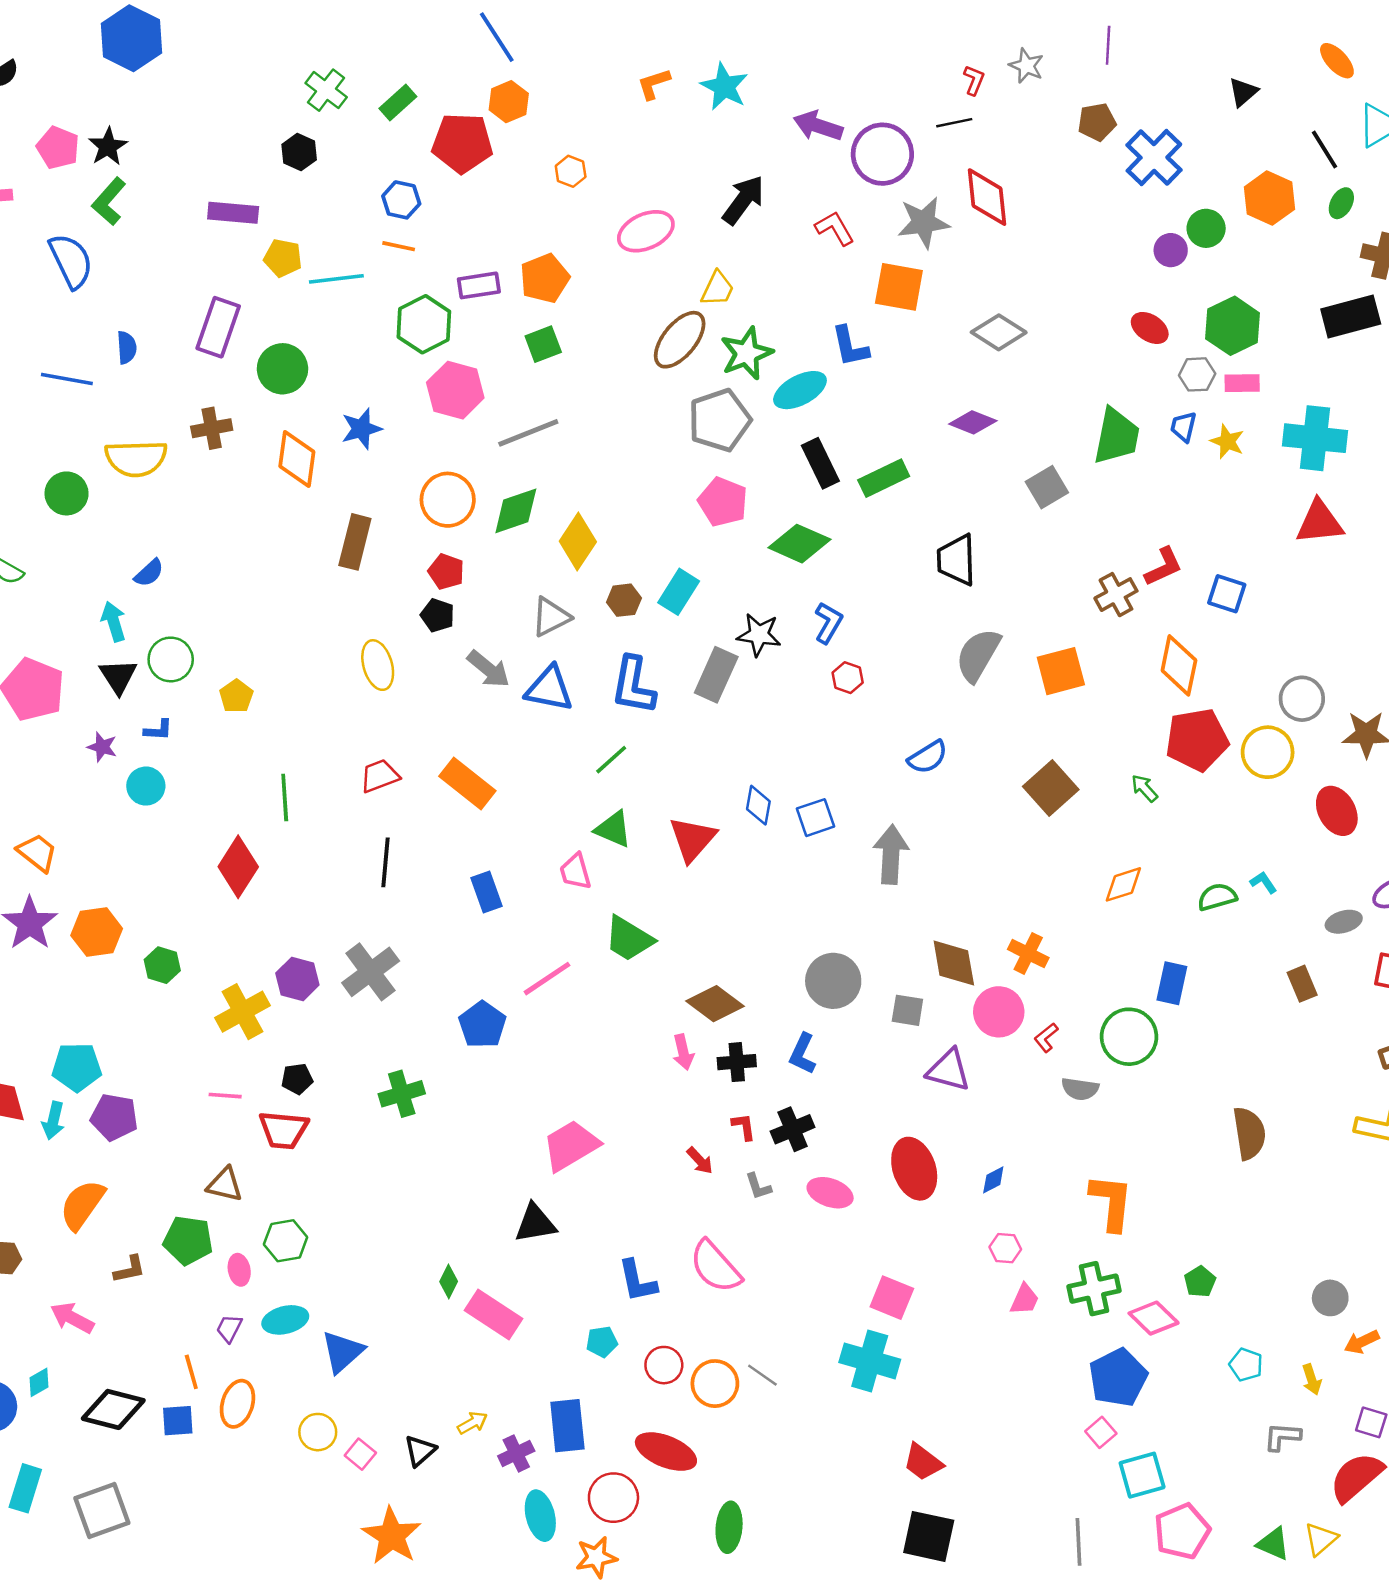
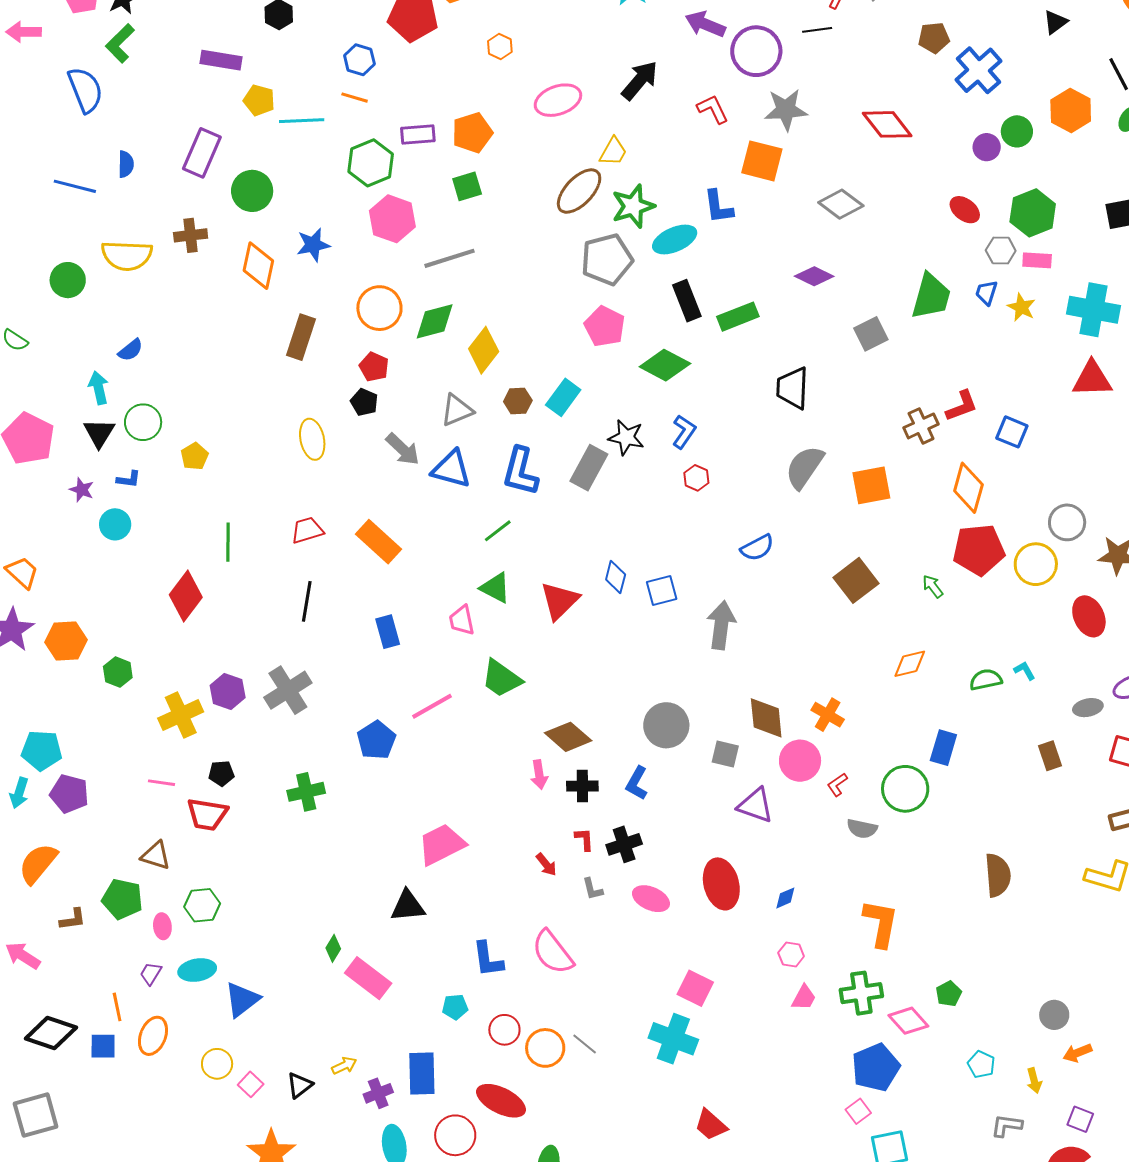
red diamond: (987, 197) -> (887, 124), moved, turned -36

